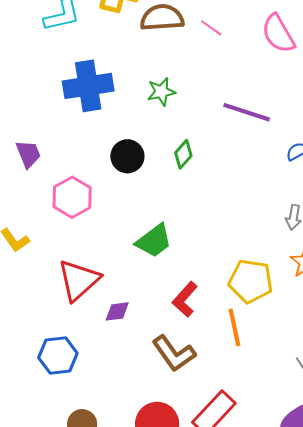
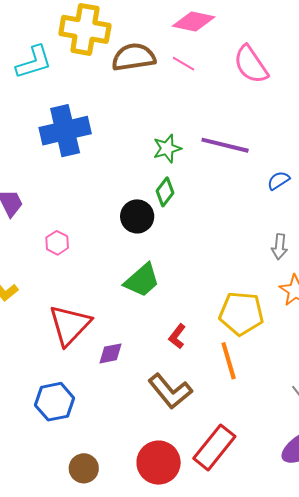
green star: (161, 92) -> (167, 148), moved
black circle: (127, 156) -> (137, 216), moved
pink hexagon: (72, 197) -> (57, 243), size x0.6
red L-shape: (185, 299) -> (177, 336), size x0.7

